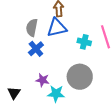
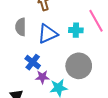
blue triangle: (57, 28) -> (48, 34), moved
blue cross: (36, 49) -> (33, 62), moved

